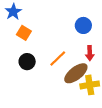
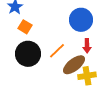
blue circle: (83, 25) -> (81, 20), size x1.5
black circle: (27, 62) -> (28, 54), size x1.6

